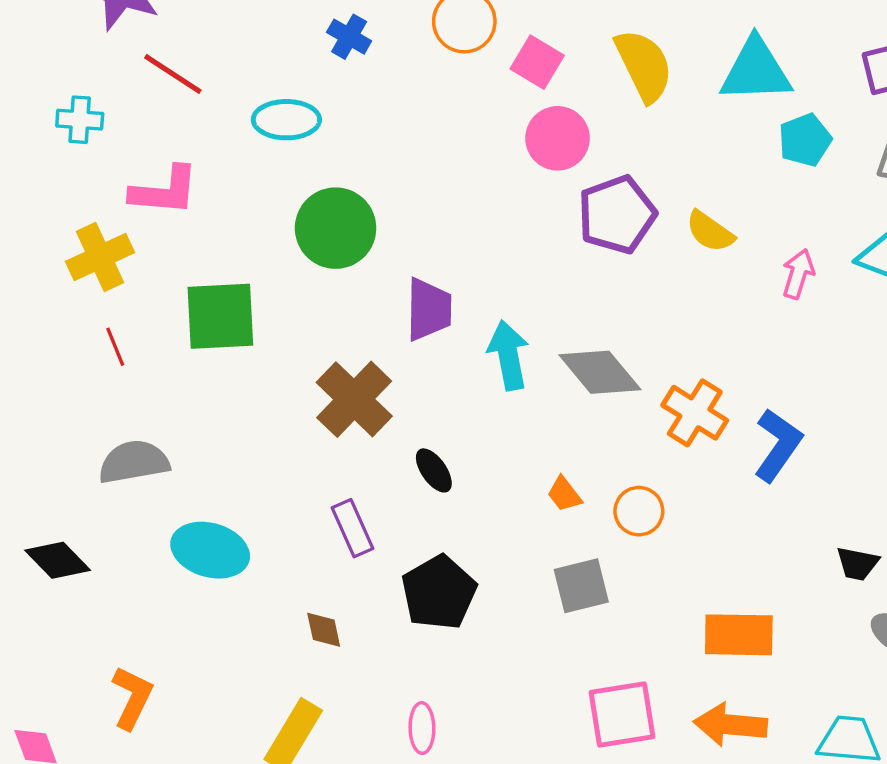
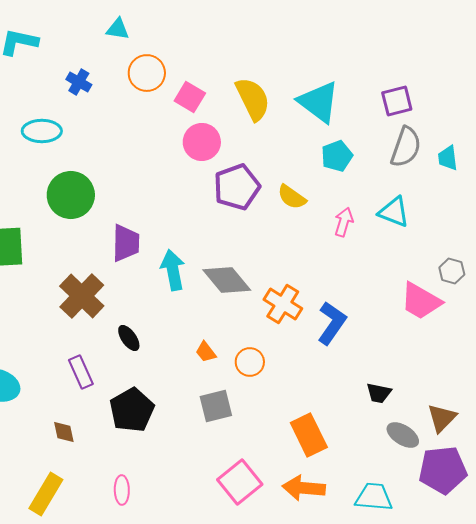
cyan triangle: (756, 71) -> (319, 102), turned 39
cyan pentagon: (805, 140) -> (337, 156), moved
orange rectangle: (739, 635) -> (309, 435), turned 63
pink square: (622, 714) -> (240, 482), turned -30

